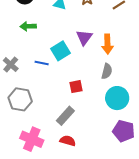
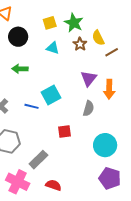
purple triangle: (84, 37) -> (89, 78), moved
orange arrow: (107, 44) -> (109, 89), moved
gray semicircle: (107, 71) -> (88, 108), moved
gray rectangle: (65, 116) -> (38, 160), moved

